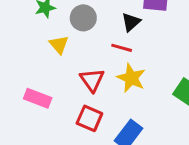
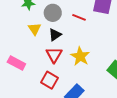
black triangle: (131, 22) -> (55, 35), moved
red line: (122, 48) -> (79, 17), moved

